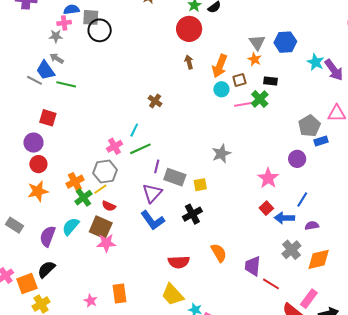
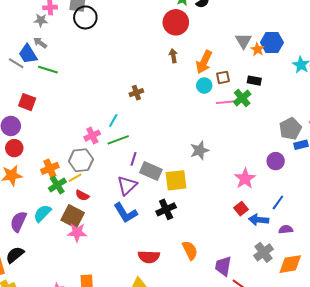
orange star: (254, 59) -> (257, 49), moved
brown cross: (155, 101) -> (136, 93), turned 32
yellow square: (200, 185) -> (176, 180), size x1.6

